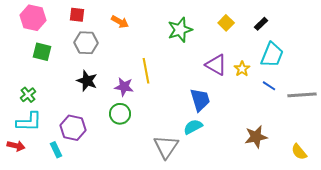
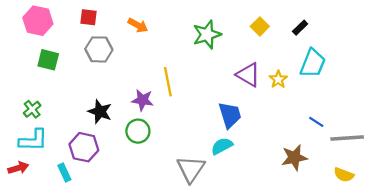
black star: (87, 81) -> (100, 112), moved
blue line: (269, 86) -> (316, 122), moved
gray line: (302, 95) -> (347, 138), moved
red arrow: (16, 146) -> (18, 168), turned -30
yellow semicircle: (299, 152) -> (344, 175), turned -30

